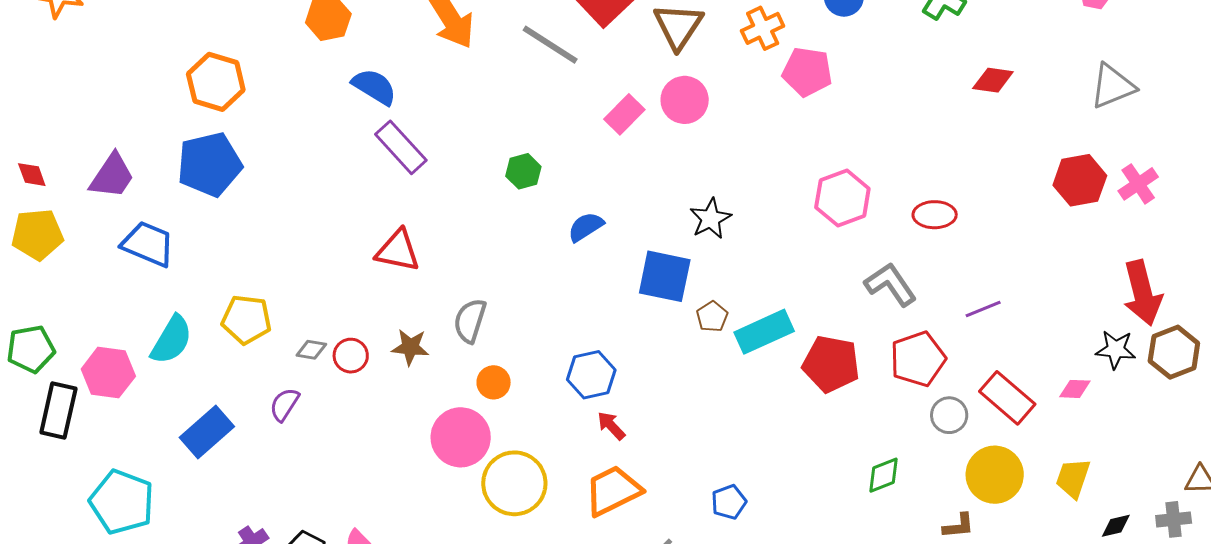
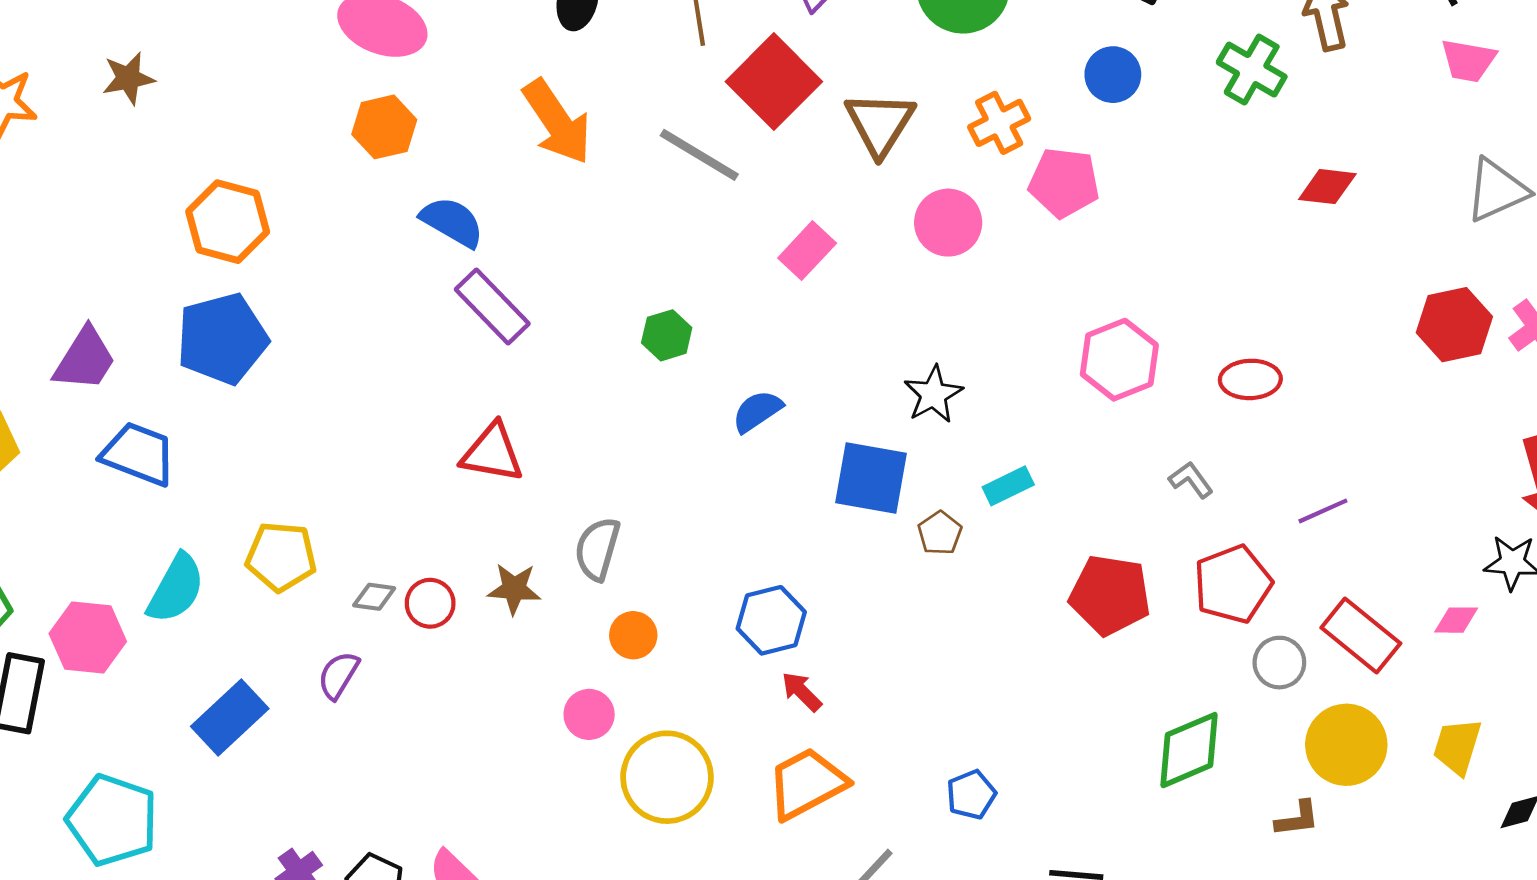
pink circle: (685, 100) -> (948, 223), moved
gray L-shape: (891, 284) -> (1191, 480), size x0.6
cyan rectangle: (764, 332) -> (1008, 486), moved, size x0.6
pink circle: (461, 437) -> (589, 714), size x0.6
green diamond: (884, 475) -> (1189, 750), size x1.5

